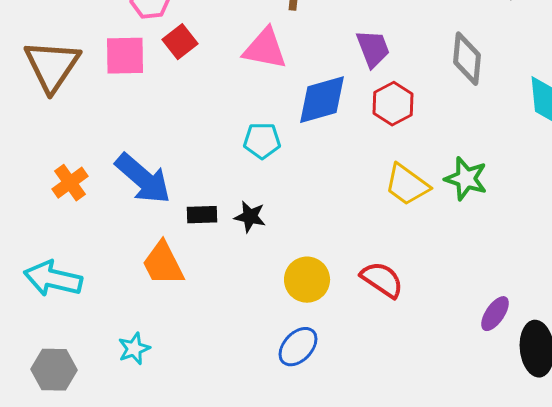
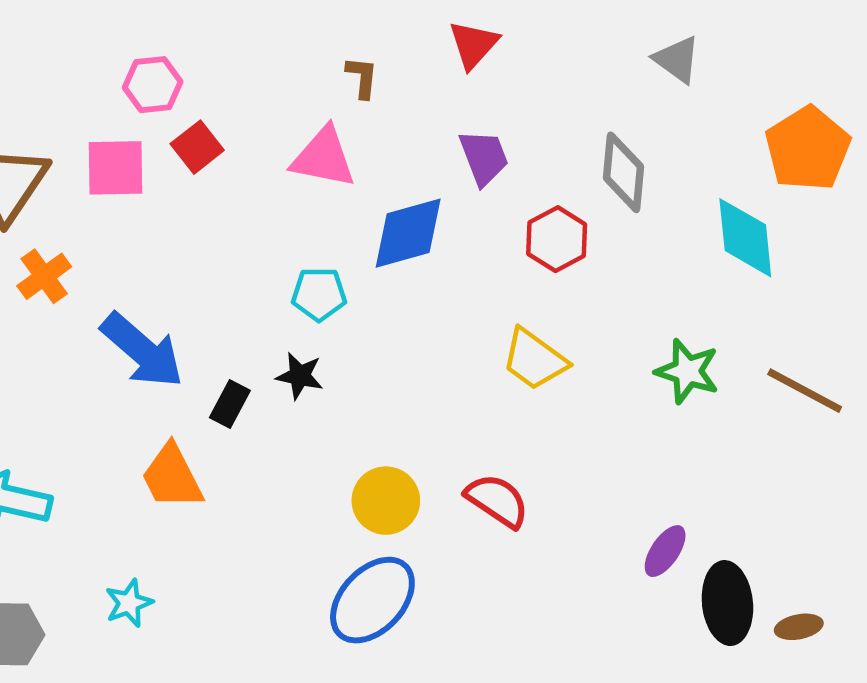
red hexagon: (393, 104) -> (557, 239), moved
green star: (466, 179) -> (687, 371), moved
orange cross: (70, 183) -> (44, 276), moved
black rectangle: (202, 215) -> (230, 404), turned -60
black star: (250, 217) -> (300, 376), moved
blue ellipse: (298, 347) -> (372, 600), size x1.5

